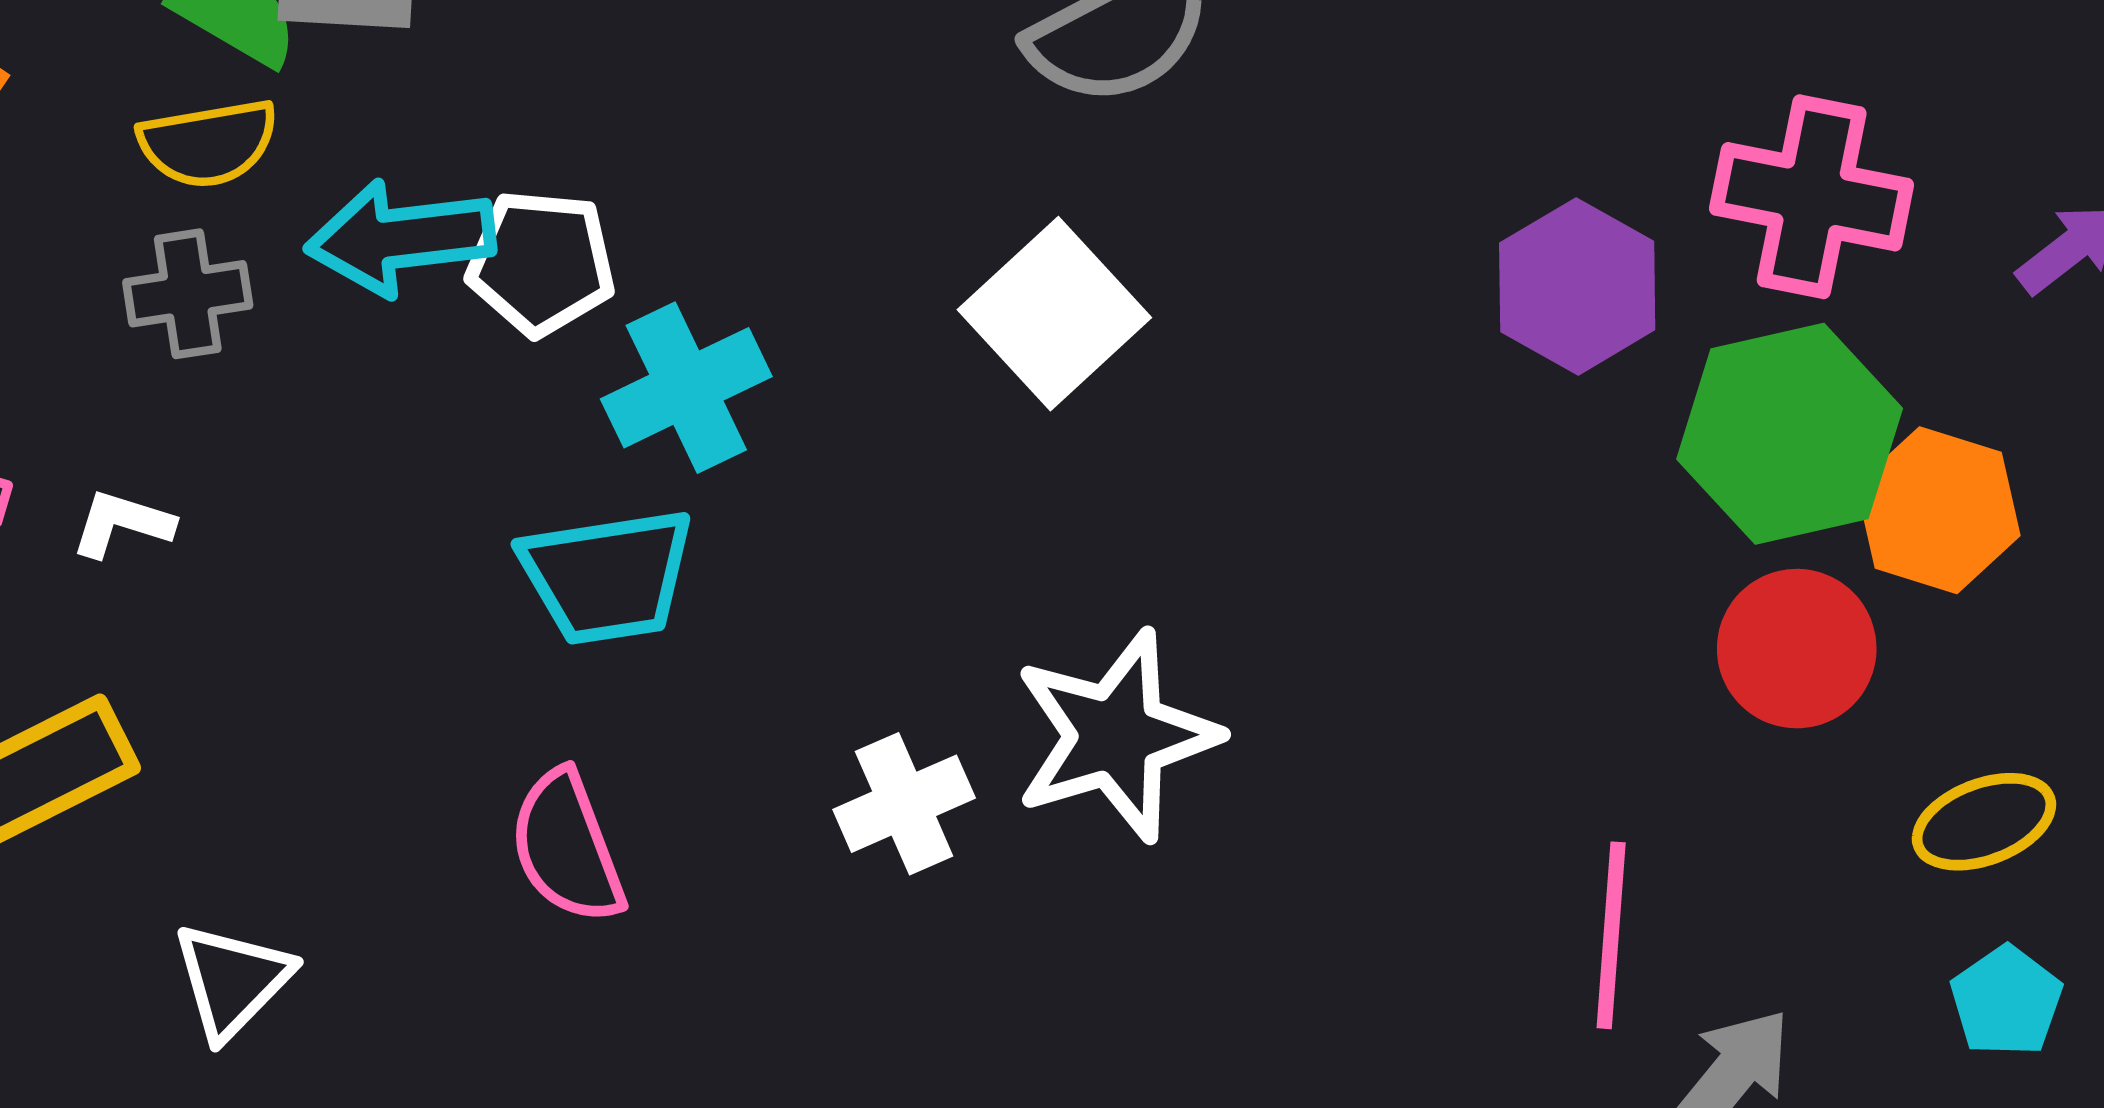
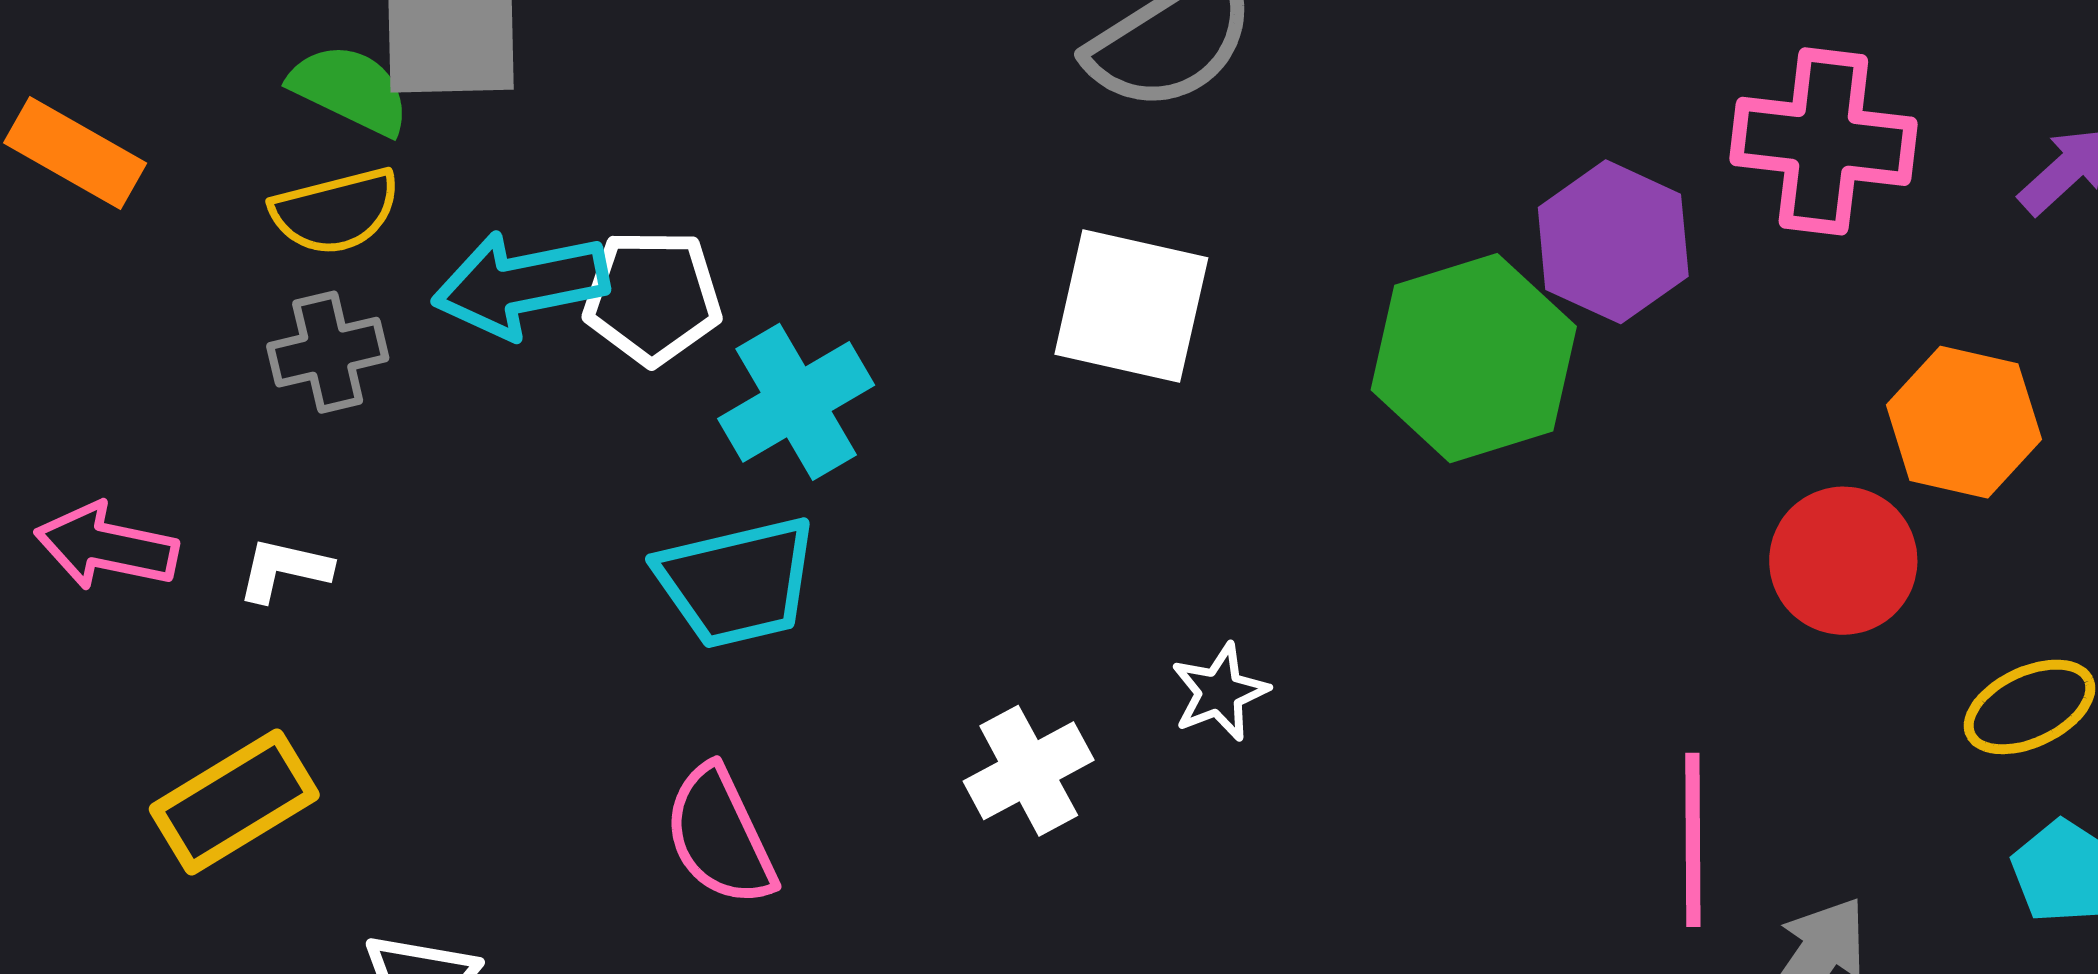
white square: (1054, 314) -> (1131, 306), turned -30
green hexagon: (1790, 434) -> (1474, 358), moved
white star: (1116, 736) -> (1220, 692), size x0.5

